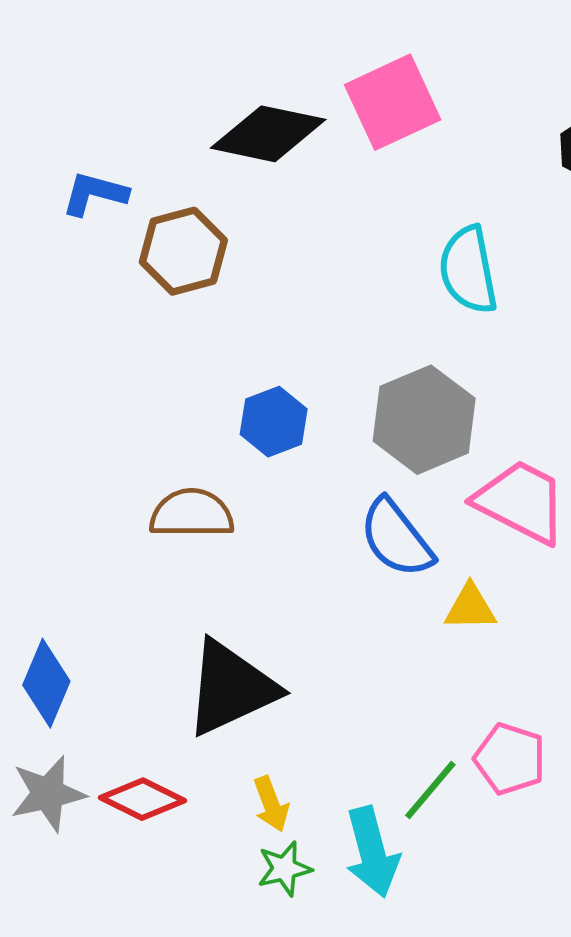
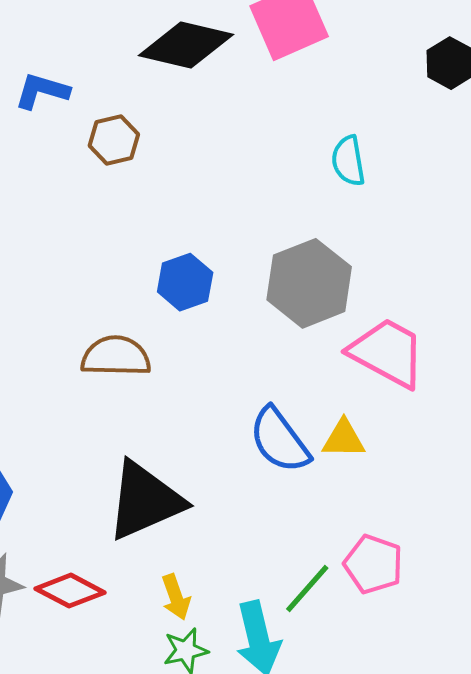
brown hexagon: (183, 251) -> (114, 140), size x0.7
cyan semicircle: (468, 270) -> (348, 161), size x0.7
blue semicircle: (396, 538) -> (279, 440), moved

